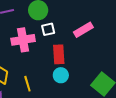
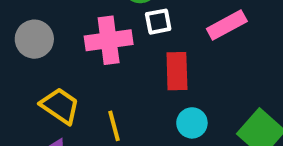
cyan circle: (61, 75) -> (192, 123), moved

